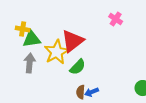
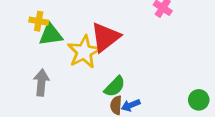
gray arrow: (30, 63) -> (41, 83), moved
green semicircle: (78, 67) -> (115, 87), moved

